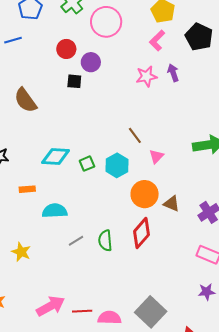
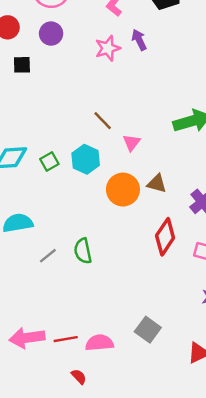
purple circle: (91, 62) -> (51, 34), moved
brown triangle: (172, 204) -> (157, 184), moved
red diamond: (142, 233) -> (165, 237), moved
pink arrow: (51, 306) -> (27, 338), turned -152
gray square: (151, 312) -> (148, 330), size x0.7

